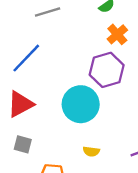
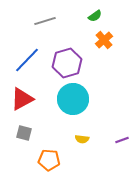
purple hexagon: (107, 70) -> (67, 63), moved

